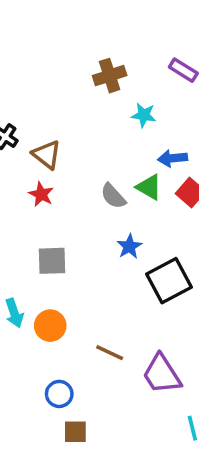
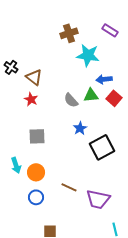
cyan star: (144, 115) -> (88, 55), size x1.6
green triangle: (149, 187) -> (91, 95), turned -35
purple trapezoid: (162, 374) -> (98, 199), turned -45
blue circle: (59, 394) -> (36, 197), moved

